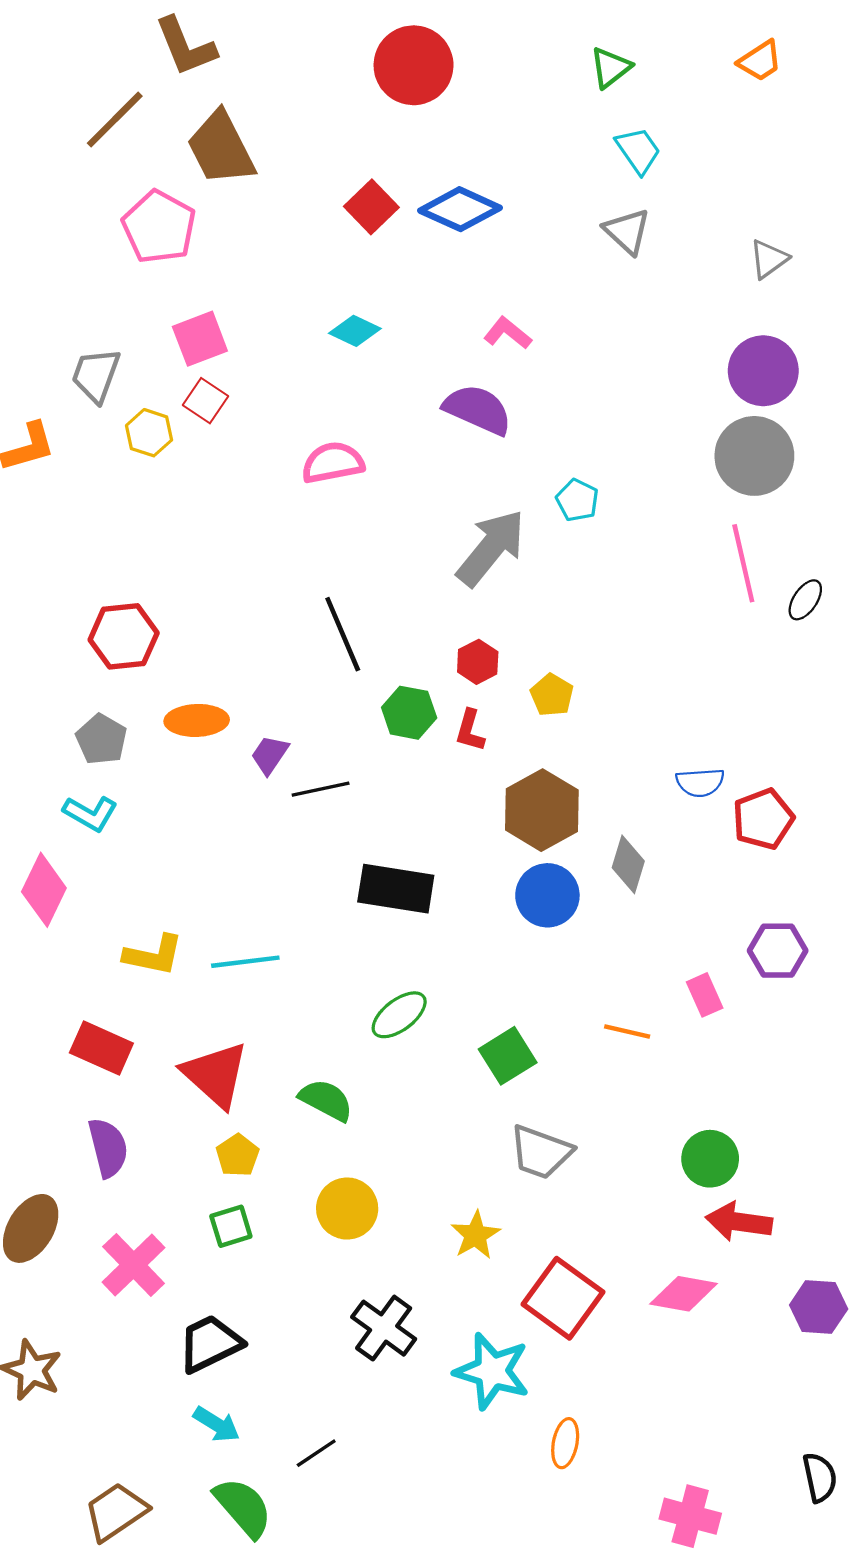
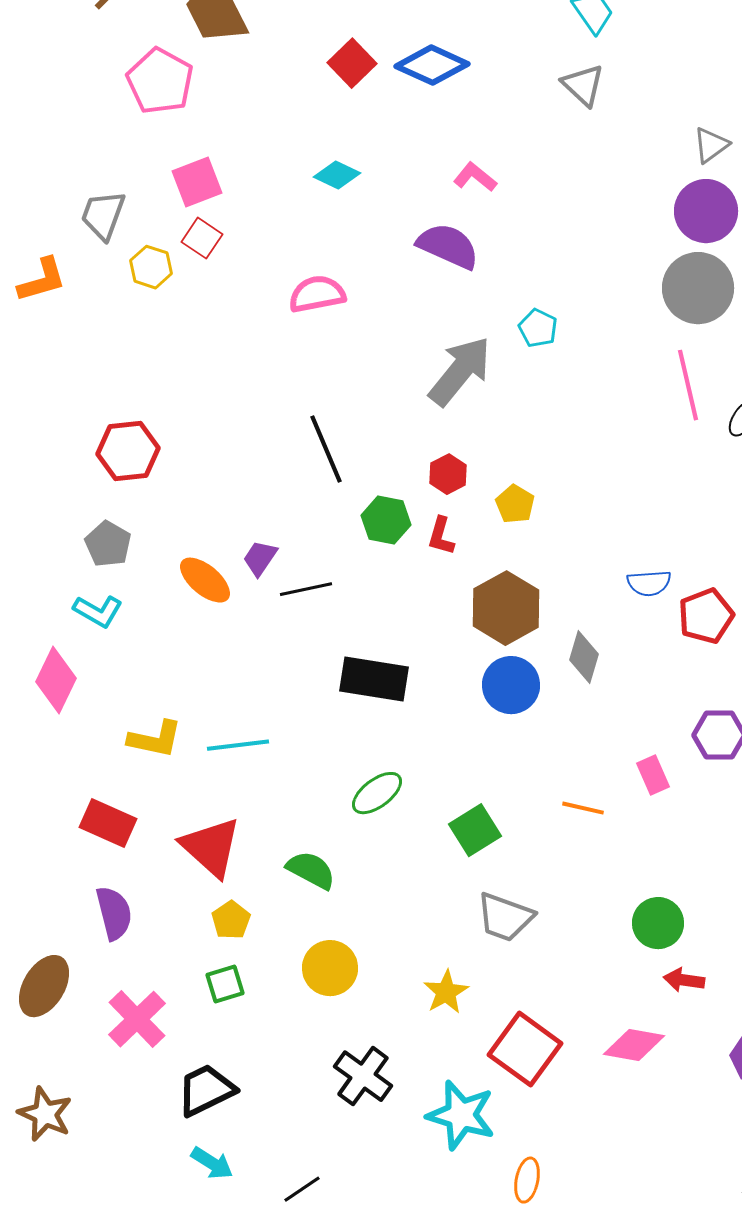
gray triangle: (769, 259) -> (711, 145), moved
orange ellipse: (197, 720) -> (205, 580), moved, turned 42
red arrow: (739, 1222) -> (684, 980), size x0.7

